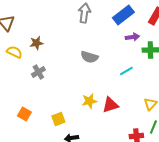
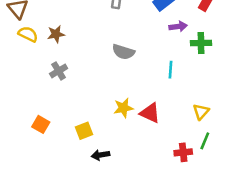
yellow semicircle: (14, 52) -> (28, 34), moved
cyan line: (126, 71) -> (170, 70), turned -56
red triangle: (110, 105) -> (150, 113), turned 42

